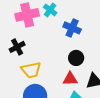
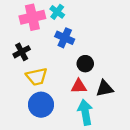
blue cross: (72, 28) -> (65, 38), moved

